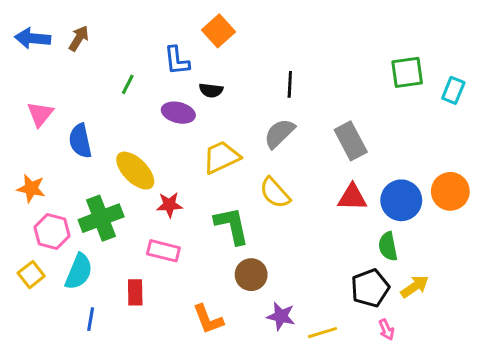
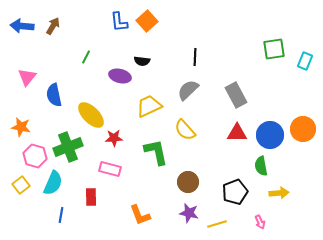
blue L-shape: (177, 61) -> (119, 22), moved
brown circle: (251, 275) -> (188, 182), moved
yellow arrow: (415, 286) -> (279, 193), turned 30
black pentagon: (370, 288) -> (235, 192), moved

